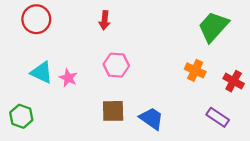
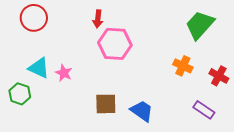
pink hexagon: (116, 65) -> (115, 44), moved, size x1.4
green hexagon: (21, 116) -> (20, 94), moved

